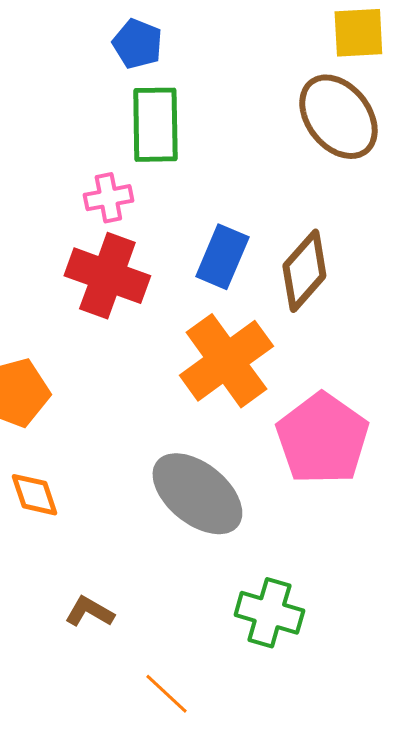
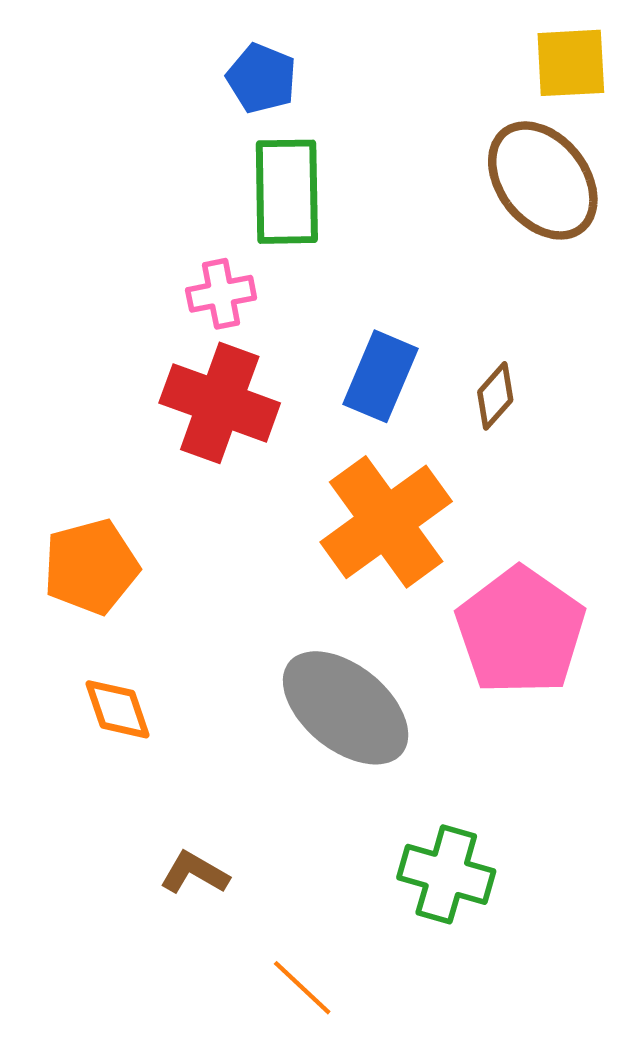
brown diamond: (304, 271) -> (495, 396), size x0.6

